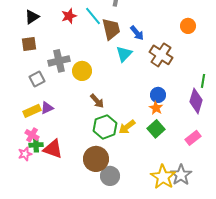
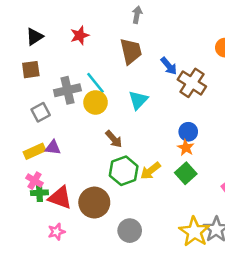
cyan line: (93, 16) -> (96, 83), moved
blue arrow: (137, 33) -> (169, 66), moved
cyan triangle: (124, 54) -> (138, 100), moved
purple triangle: (47, 108) -> (53, 148), turned 32
pink star: (25, 154) -> (56, 232), moved
brown circle: (96, 159) -> (94, 203), moved

